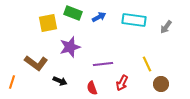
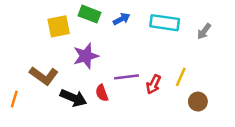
yellow line: (147, 64) -> (181, 77), turned 49
black arrow: (60, 81) -> (73, 98), size x1.5
red arrow: (122, 83) -> (154, 84), moved
red semicircle: (92, 88) -> (102, 93), moved

